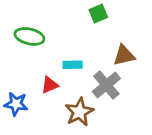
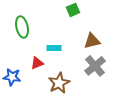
green ellipse: (29, 36) -> (22, 27), turned 65
gray cross: (106, 85) -> (95, 66), moved

